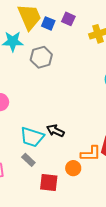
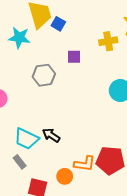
purple square: (68, 19) -> (74, 57), moved, turned -32
gray hexagon: (41, 57) -> (44, 75), moved

